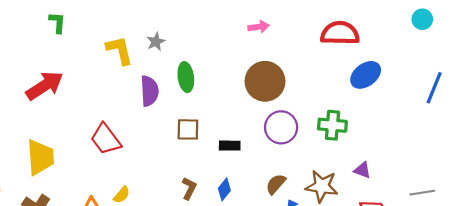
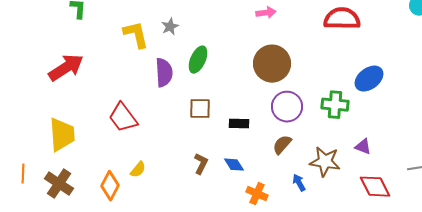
blue ellipse: (366, 75) -> (369, 79), moved
green ellipse: (186, 77) -> (198, 60), turned 32
brown semicircle: (276, 184) -> (282, 145), moved
blue diamond: (224, 189) -> (234, 165), turned -70

